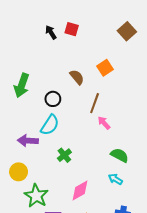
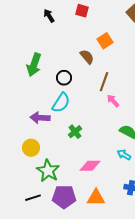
black arrow: (51, 32) -> (49, 16), moved
orange square: (105, 68) -> (105, 41), moved
pink diamond: (80, 191) -> (90, 166), turned 30

